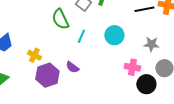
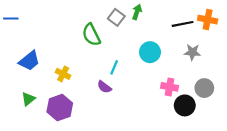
cyan line: (81, 36) -> (114, 67), moved
gray star: (151, 44) -> (192, 52), moved
purple hexagon: (47, 75) -> (60, 108), moved

